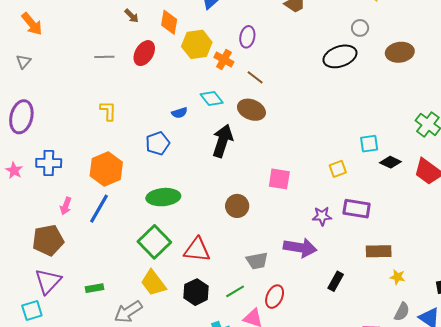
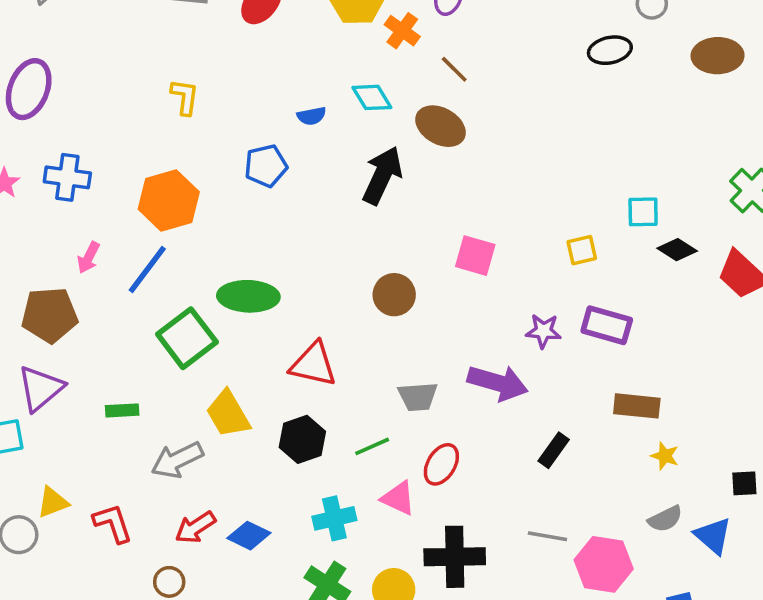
black ellipse: (340, 56) -> (610, 50), size x0.7
green ellipse: (163, 197) -> (248, 296), moved
green square: (154, 242) -> (187, 338), moved
gray semicircle: (402, 312) -> (665, 519), turned 30

